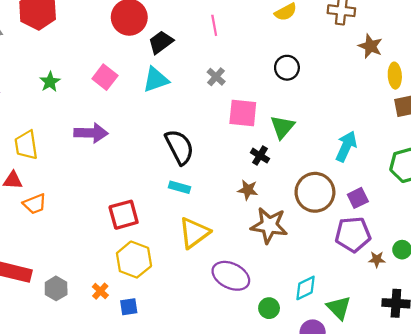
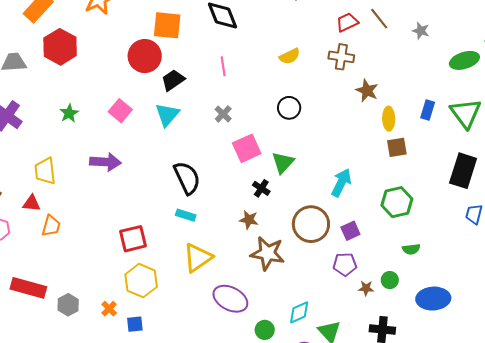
cyan triangle: (156, 80) -> (167, 115), turned -32
pink square: (243, 113) -> (247, 148), turned -32
orange trapezoid: (35, 204) -> (51, 226), turned -55
purple pentagon: (353, 234) -> (345, 264), size x0.7

